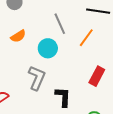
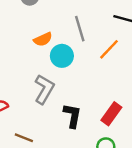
orange semicircle: (18, 36) -> (43, 39), moved
red rectangle: (97, 76) -> (111, 114), moved

